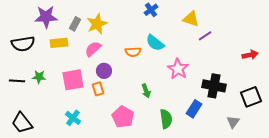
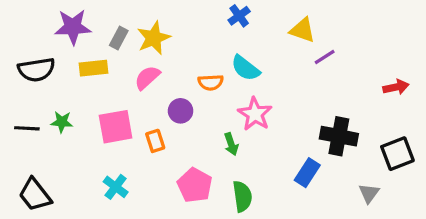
pink star: (178, 69) -> (255, 114), moved
purple circle: (104, 71) -> (181, 111), moved
green semicircle: (166, 119) -> (242, 196), moved

